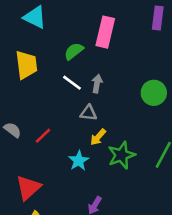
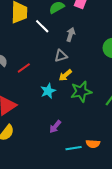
white line: (72, 83) -> (42, 26), moved
gray triangle: (88, 113) -> (61, 56), turned -32

